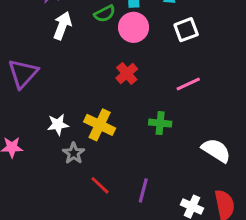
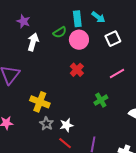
green cross: (160, 123) -> (101, 100), turned -32
white star: (58, 125) -> (67, 125), moved
yellow cross: (100, 125) -> (40, 102), moved

